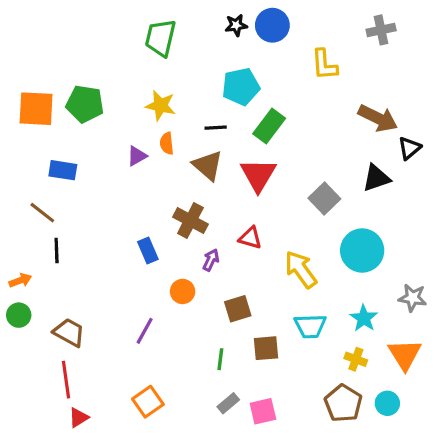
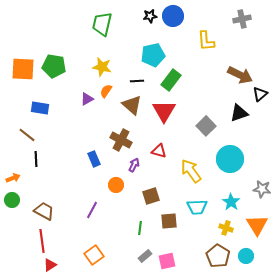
orange semicircle: (167, 143) -> (106, 91), turned 40

